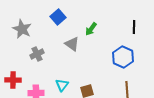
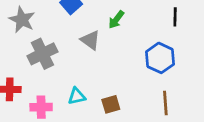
gray cross: (37, 54) -> (42, 54), size x1.5
cyan triangle: (62, 85) -> (77, 96), turned 40

